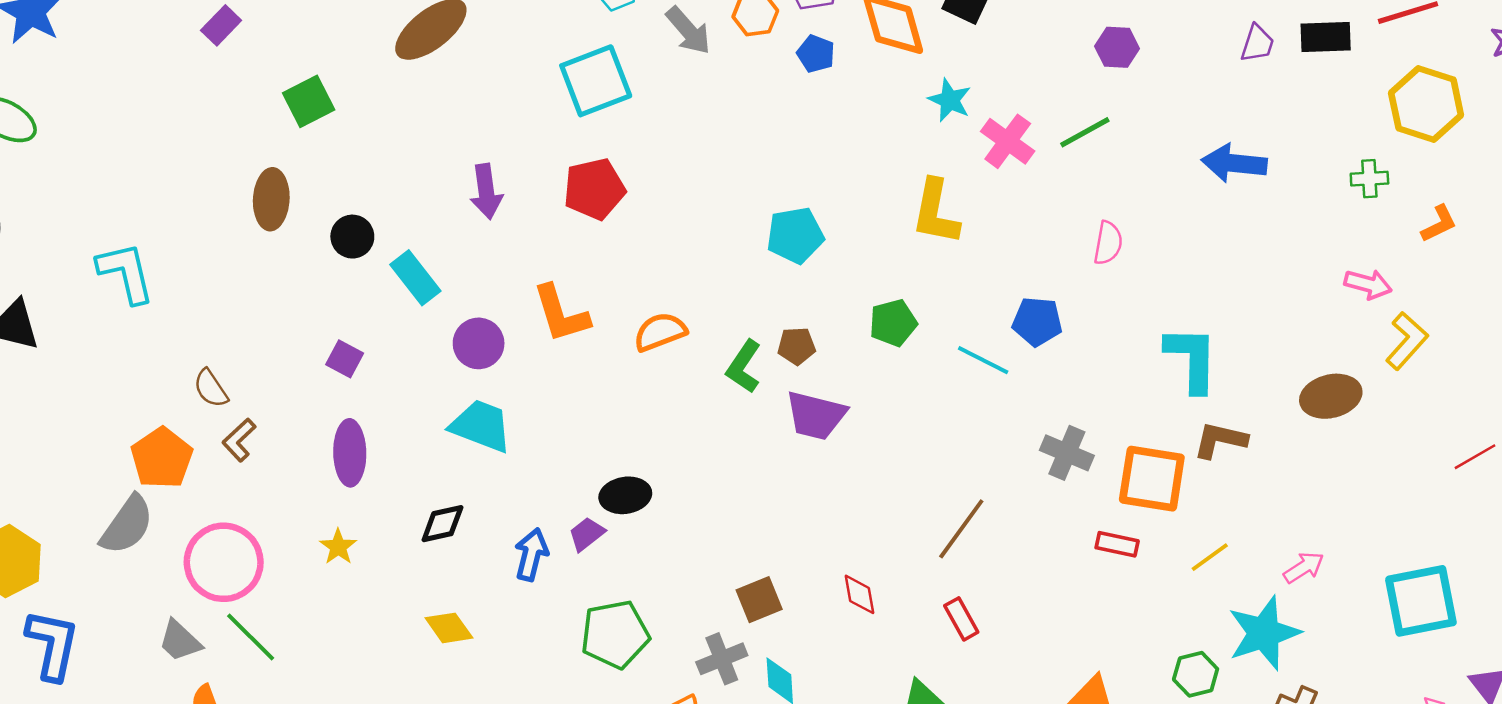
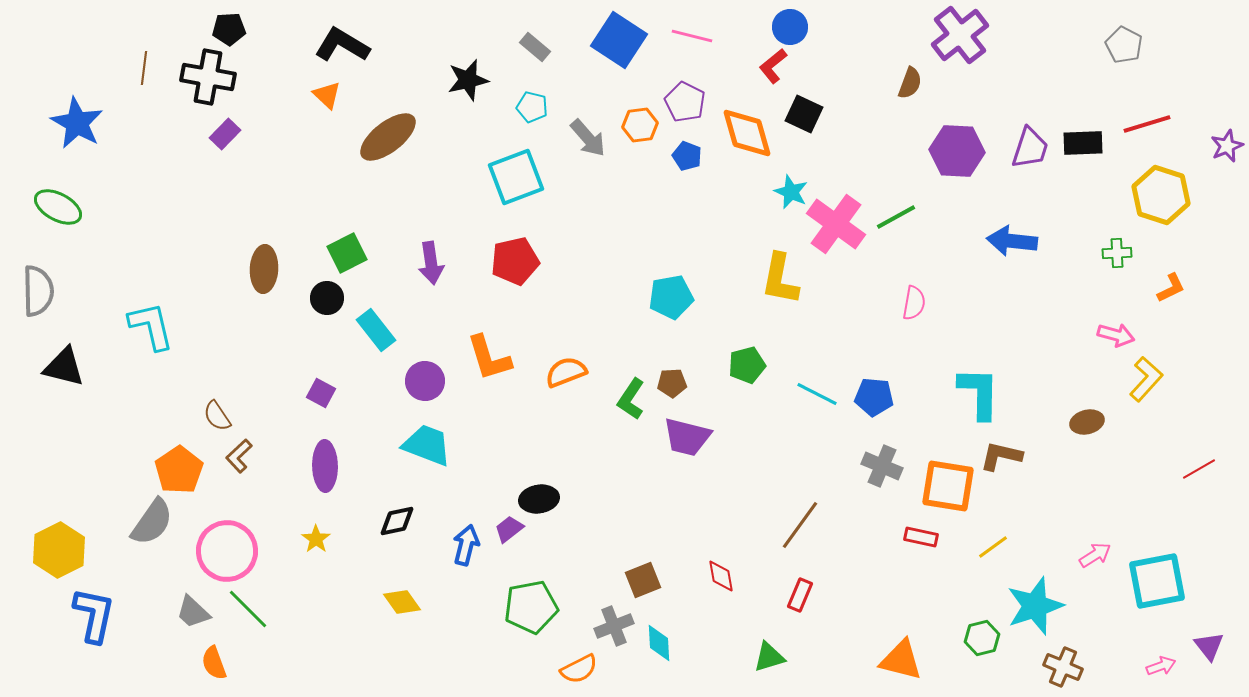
purple trapezoid: (1257, 43) -> (1030, 148), size x1.4
purple hexagon: (1117, 47) -> (957, 151), moved, size x1.6
green square: (309, 101) -> (347, 253), moved
pink cross: (1008, 141) -> (836, 224), size x1.4
blue pentagon: (1037, 322) -> (874, 397), moved
brown ellipse: (1331, 396) -> (1087, 422), size x0.7
pink arrow: (1304, 567) -> (1095, 555), moved
red rectangle: (961, 619) -> (800, 595), turned 52

